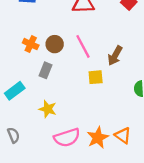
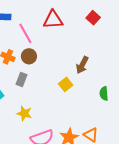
pink line: (83, 46) -> (25, 33), moved
yellow square: (96, 77) -> (66, 84), turned -32

